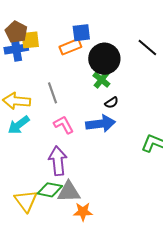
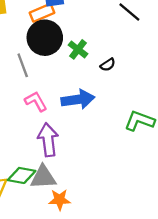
black circle: (104, 59) -> (45, 38), moved
black semicircle: (112, 103) -> (108, 65), moved
purple arrow: (58, 161) -> (48, 140), moved

